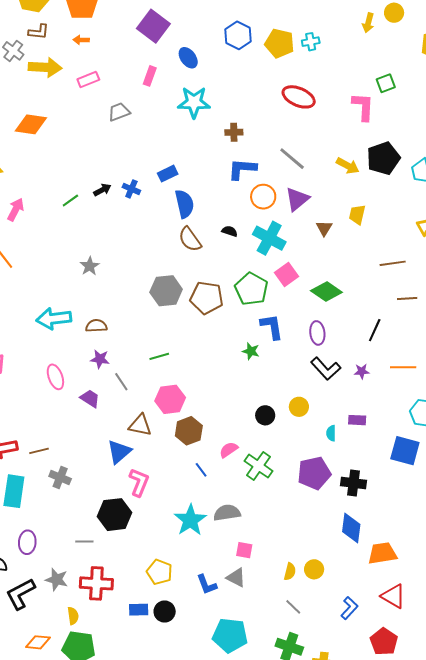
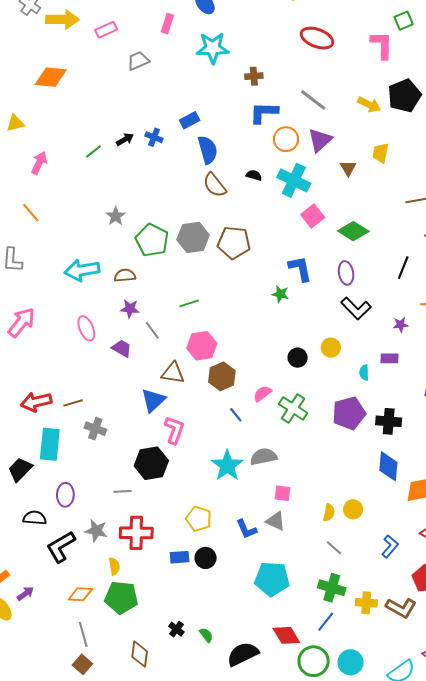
green pentagon: (251, 289) -> (152, 240), moved
purple star: (362, 371) -> (401, 325), moved

